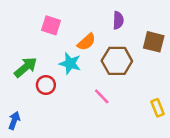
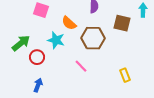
orange semicircle: (86, 42) -> (69, 23), turned 84
blue arrow: (14, 121) -> (38, 85), moved

